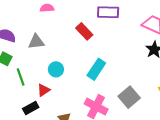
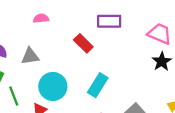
cyan circle: (56, 69) -> (53, 86), size x1.6

